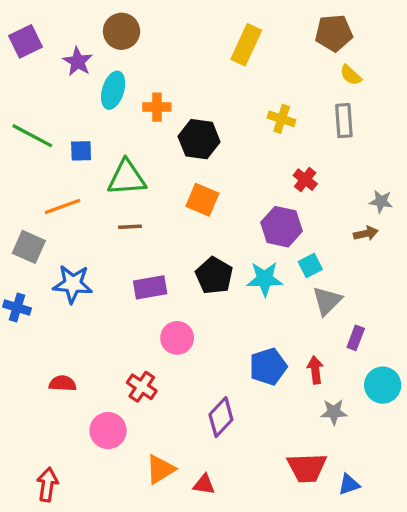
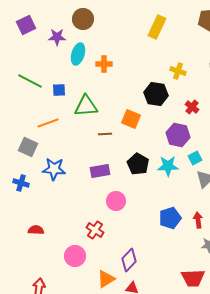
purple star: (78, 62) -> (57, 37), turned -30
black hexagon: (199, 139) -> (156, 94), moved
brown line: (130, 227) -> (105, 134), moved
red semicircle: (63, 383) -> (36, 230), moved
purple diamond: (221, 417) -> (129, 260), moved

